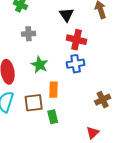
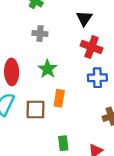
blue cross: (76, 64) -> (97, 78), moved
green rectangle: (53, 117) -> (63, 143), moved

